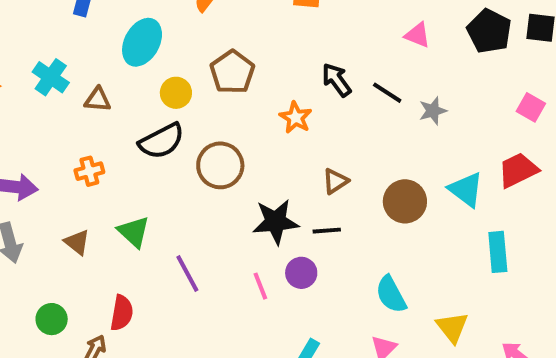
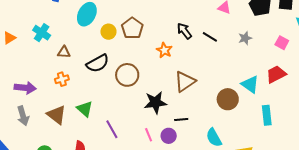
yellow circle: (176, 93) -> (108, 32), moved
brown triangle: (98, 100) -> (64, 52), moved
gray star: (433, 111) -> (245, 38), moved
brown triangle: (335, 181) -> (185, 82), size x1.6
brown circle: (405, 201) -> (228, 99), moved
black line: (327, 231) -> (181, 119), moved
brown triangle: (77, 242) -> (56, 115), size x1.5
purple circle: (301, 273) -> (169, 136), moved

